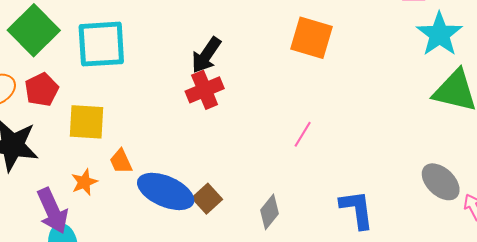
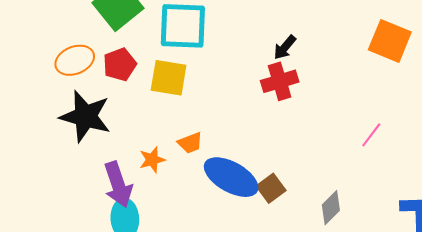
black arrow: (206, 55) -> (285, 47), size x0.7
yellow square: (87, 122) -> (169, 78), moved
orange trapezoid: (121, 161) -> (190, 143), turned -92

